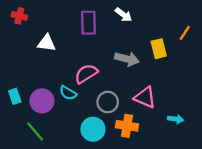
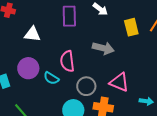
yellow rectangle: (159, 49) -> (131, 27), moved
pink semicircle: (86, 74) -> (67, 61), turned -65
purple circle: (42, 101) -> (28, 68), moved

